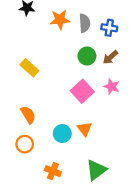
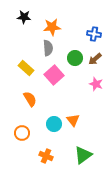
gray semicircle: (85, 23) -> (48, 48), moved
pink square: (82, 91) -> (54, 75), moved
orange semicircle: (28, 115) -> (30, 99), moved

